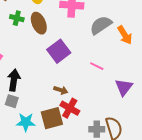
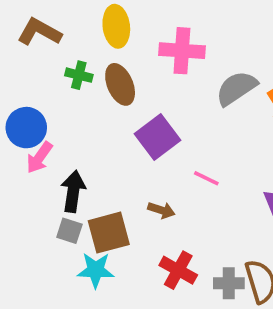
pink line: (97, 66) -> (206, 178), moved
red cross: (70, 108) -> (178, 270), moved
brown square: (52, 118) -> (109, 233), moved

